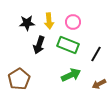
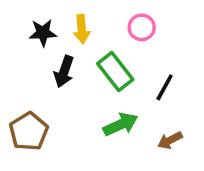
pink circle: (73, 22) -> (142, 27), moved
green rectangle: (68, 45) -> (115, 71), turned 30

